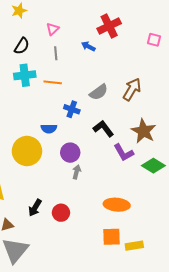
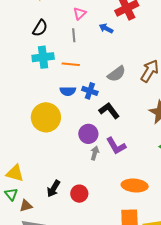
pink triangle: (53, 29) -> (80, 13), moved
blue semicircle: (49, 129) -> (68, 91), moved
black L-shape: (103, 129) -> (109, 111), moved
yellow circle: (27, 151) -> (46, 117), moved
purple L-shape: (124, 153) -> (116, 146), moved

